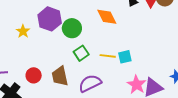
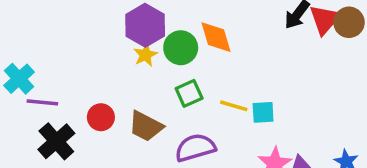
orange diamond: (107, 17) -> (216, 37), moved
yellow star: (23, 31) -> (146, 55), moved
brown trapezoid: (60, 76) -> (146, 126), turned -60

